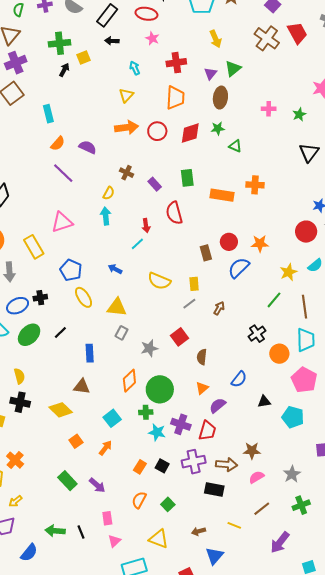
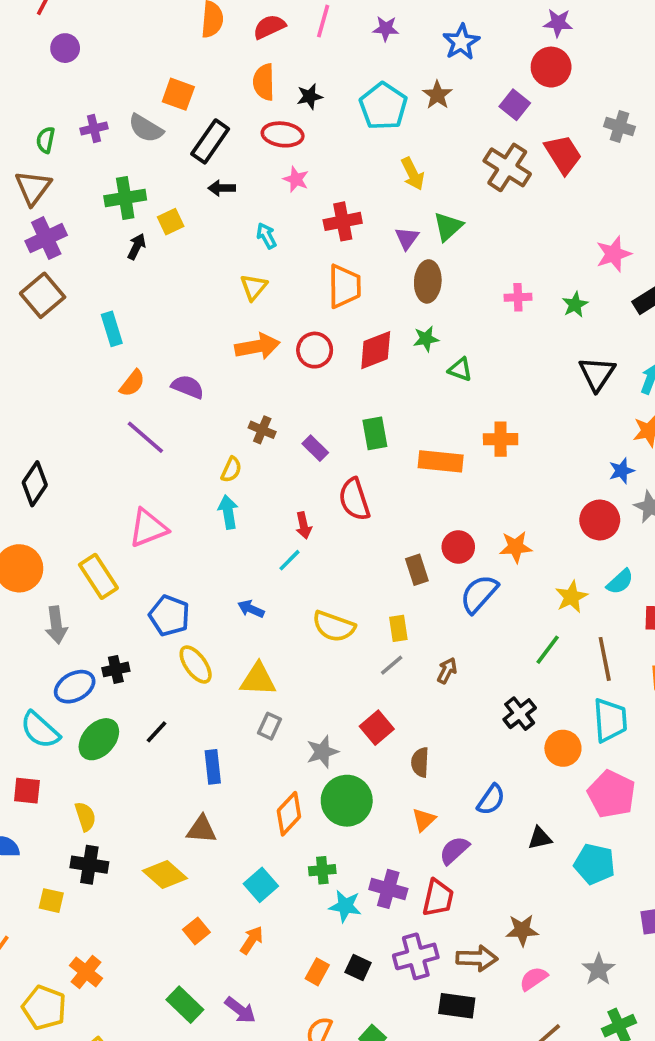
green circle: (160, 389) -> (347, 801), moved

